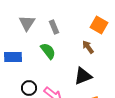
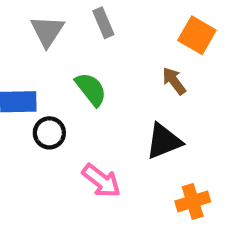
gray rectangle: (54, 27) -> (103, 23), moved
black circle: (29, 88) -> (49, 133), moved

